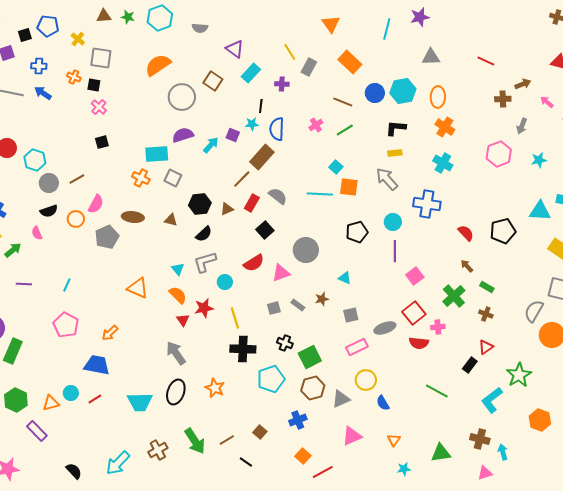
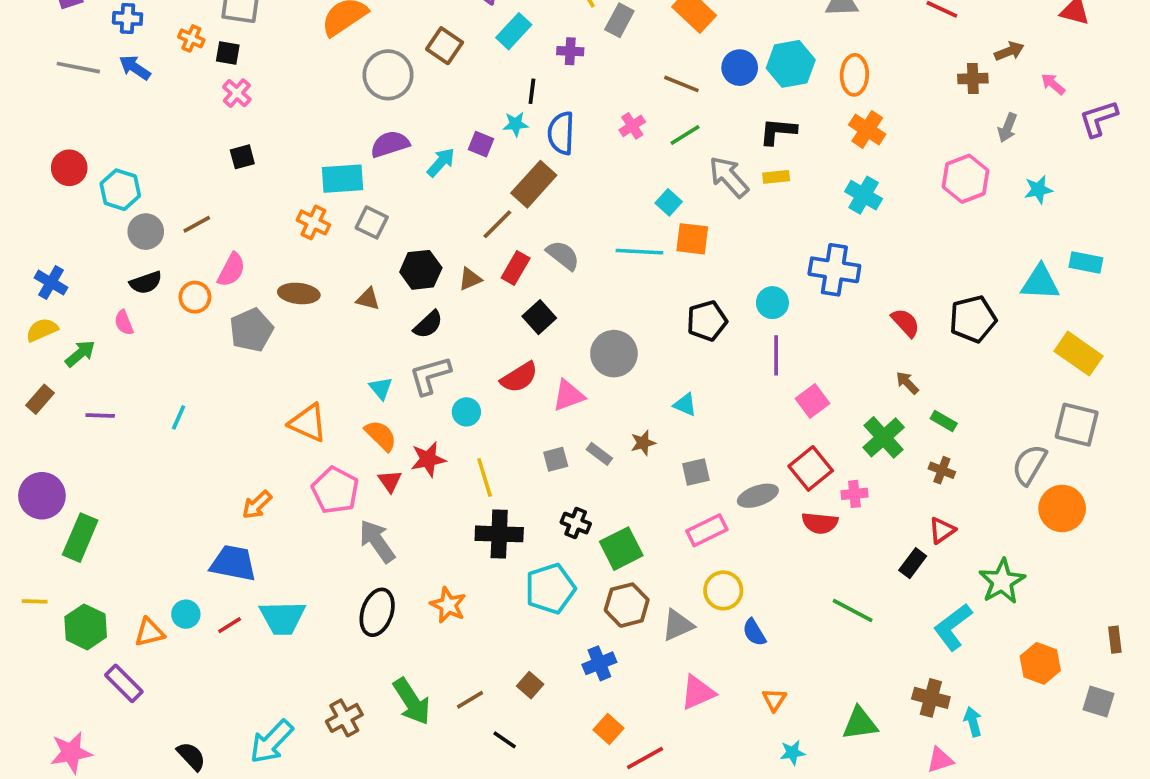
gray arrow: (387, 179) -> (729, 177), moved
pink pentagon: (66, 325) -> (335, 490), moved
cyan trapezoid: (140, 402) -> (282, 618), moved

